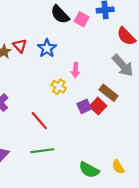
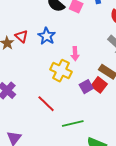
yellow cross: (59, 87) -> (61, 71), size x1.5
green line: (42, 151) -> (73, 123), moved

